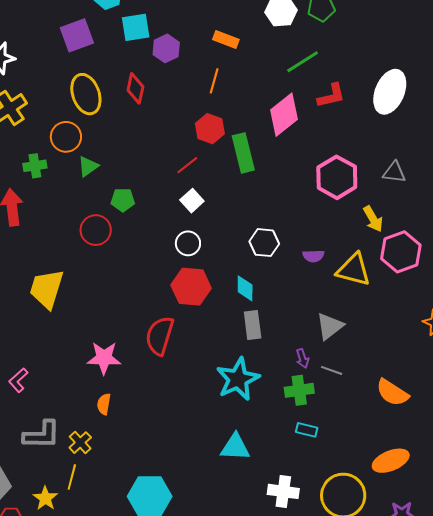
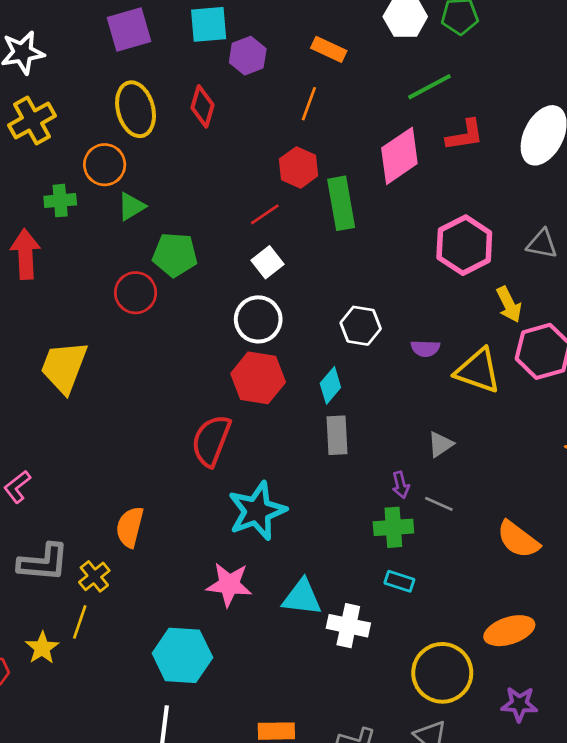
green pentagon: (123, 200) -> (175, 255), size x1.4
white circle: (188, 243) -> (258, 319), size x1.4
cyan diamond: (245, 288) -> (330, 385), turned 36
gray triangle: (330, 326) -> (440, 444), size x0.7
pink star: (104, 358) -> (229, 584), moved
cyan star: (238, 379) -> (257, 511), moved
orange semicircle: (104, 404) -> (130, 527), size x1.4
white cross: (283, 491) -> (348, 626), moved

